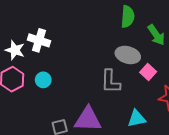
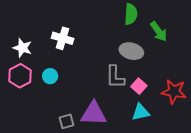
white cross: (39, 40) -> (63, 38), moved
pink square: (148, 72) -> (139, 86), moved

